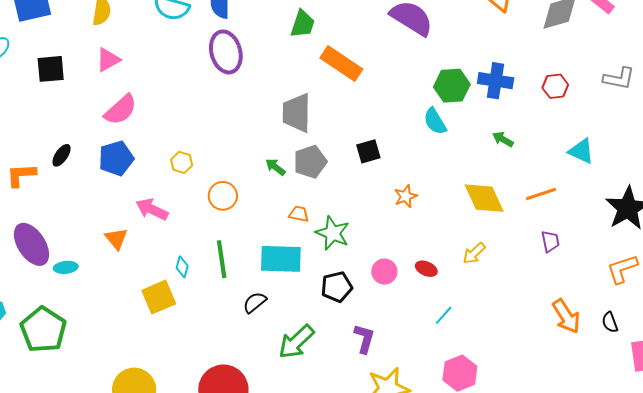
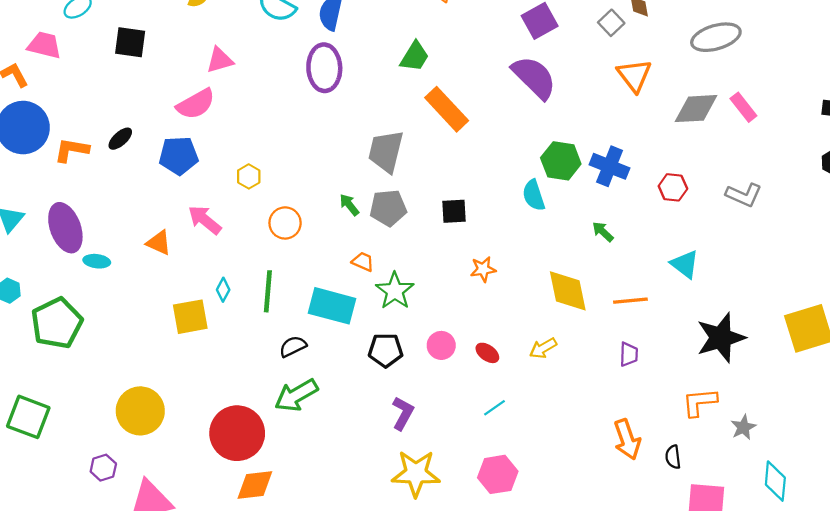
pink triangle: (108, 60) -> (220, 60), moved
orange triangle: (116, 239) -> (159, 243), turned -40
green arrow: (296, 342) -> (296, 395), moved

